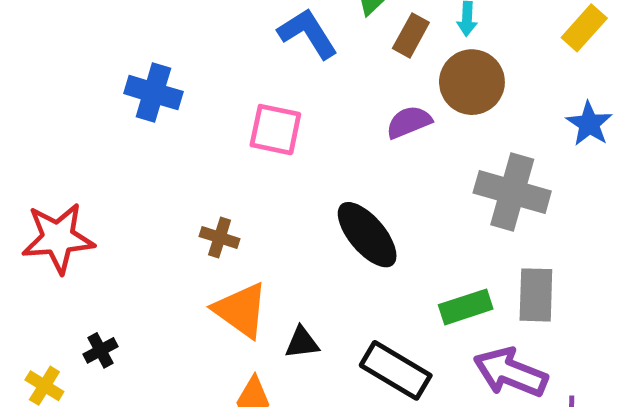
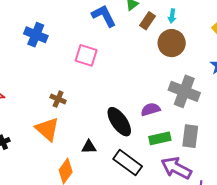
purple semicircle: (409, 122) -> (150, 109), moved
black ellipse: (367, 235) -> (119, 122), moved
orange triangle: (241, 310) -> (47, 129), moved

